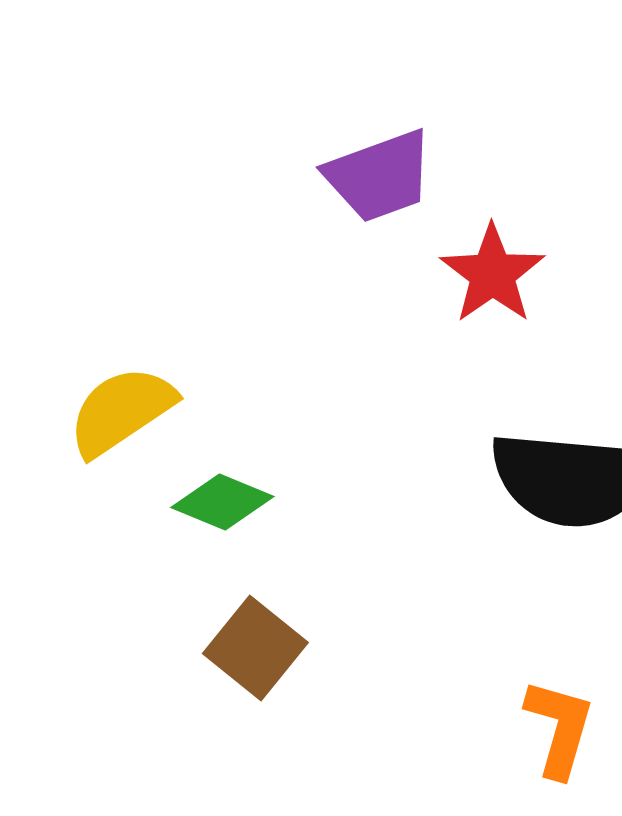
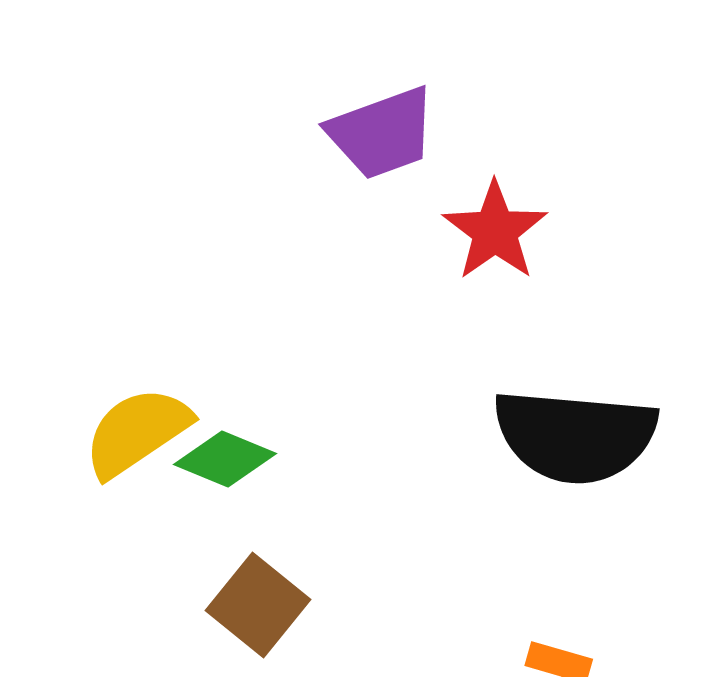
yellow semicircle: (121, 411) -> (137, 432), moved

